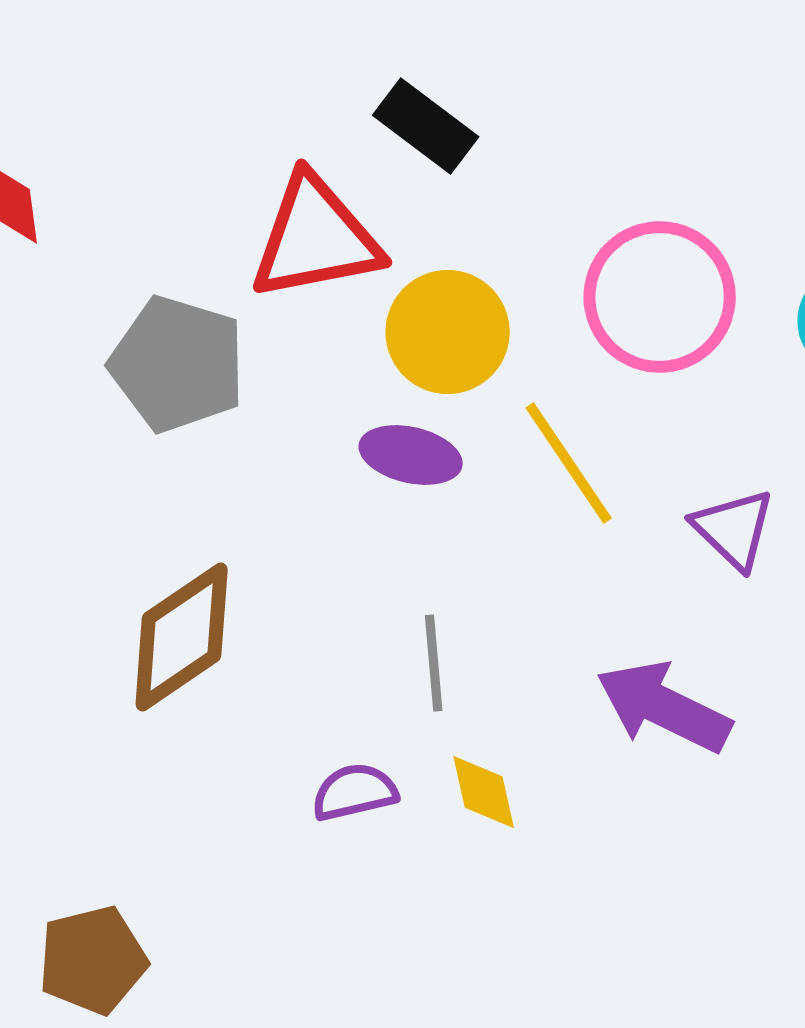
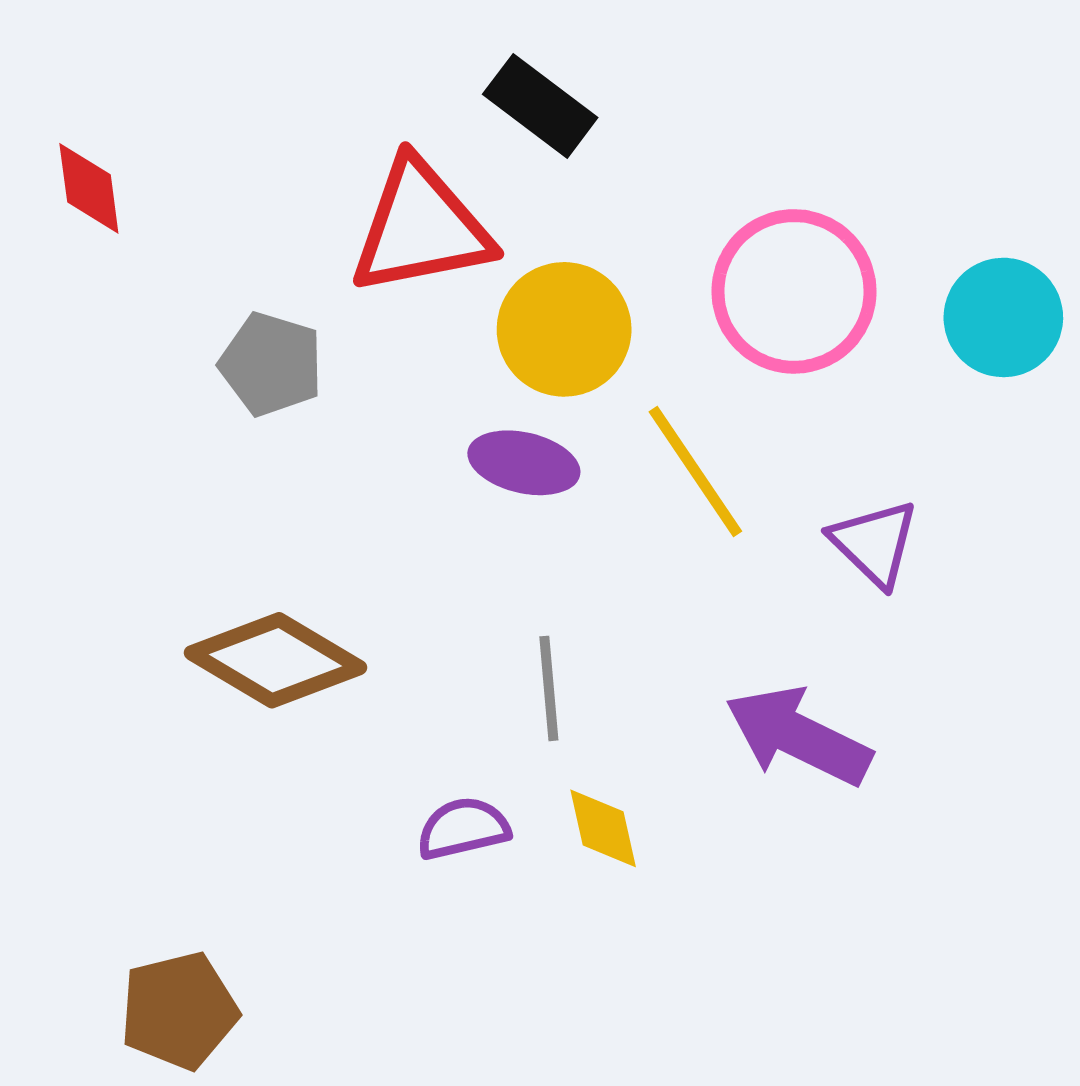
gray pentagon: (178, 364) -> (271, 364), size x0.7
brown diamond: (182, 637) -> (276, 660), turned 65

